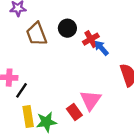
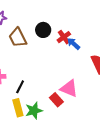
black line: (21, 90) -> (20, 87), moved
pink triangle: (91, 100) -> (69, 88), turned -36

